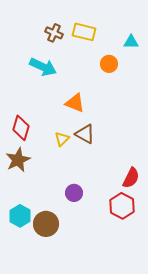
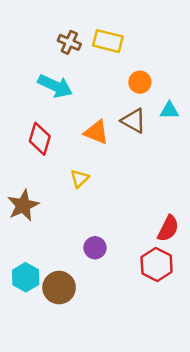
cyan triangle: (131, 42) -> (169, 110), moved
red diamond: (21, 128) -> (40, 139), moved
brown triangle: (85, 134) -> (134, 121), moved

